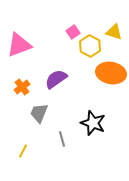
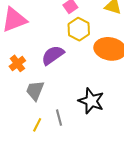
yellow hexagon: (90, 46) -> (79, 29), moved
yellow line: (23, 151) -> (37, 125), moved

